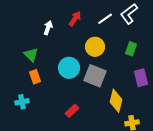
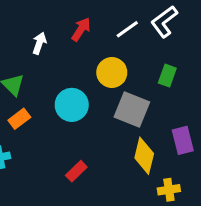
gray square: (95, 76) -> (132, 110), moved
orange rectangle: (35, 77) -> (19, 119), turned 72
purple rectangle: (141, 78) -> (183, 140), moved

